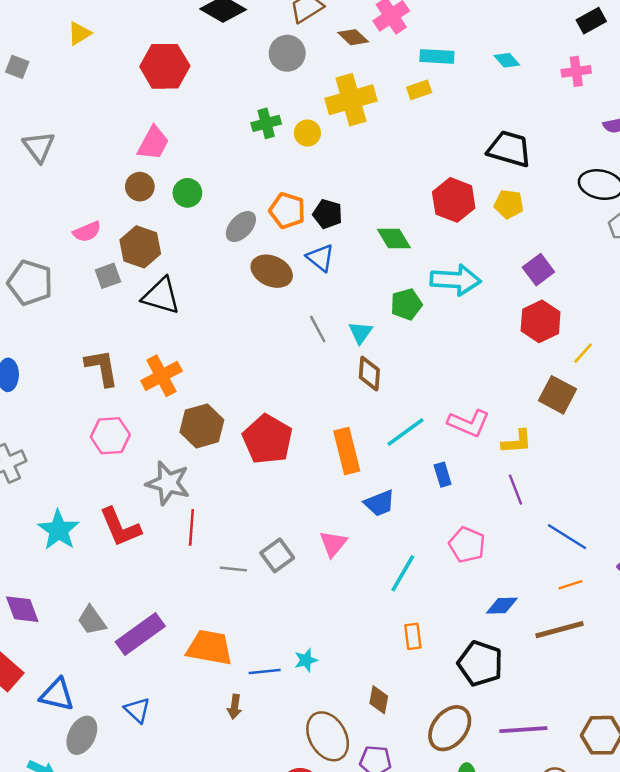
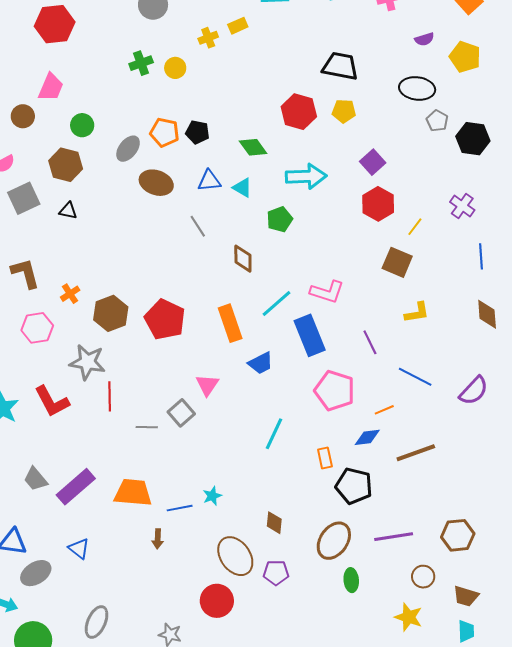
yellow rectangle: (419, 90) -> (238, 26), moved
yellow cross: (351, 100) -> (208, 38), size x0.5
brown circle: (140, 187) -> (23, 116), moved
brown hexagon: (140, 247) -> (66, 165), moved
blue triangle: (320, 258) -> (209, 181), moved, turned -40
gray square: (108, 276) -> (24, 198), size x1.5
black triangle: (161, 296) -> (68, 211), size x0.6
green pentagon: (406, 304) -> (280, 219), moved
cyan triangle: (361, 333) -> (242, 188), moved, turned -30
orange cross: (162, 376) -> (70, 294), moved, size x0.6
yellow L-shape: (517, 442) -> (417, 313), moved
blue rectangle: (443, 475) -> (310, 335), size x2.0
pink triangle: (333, 544) -> (207, 385), moved
pink pentagon: (467, 545) -> (335, 391), size x1.4
cyan line: (403, 573) -> (274, 434), moved
orange line: (571, 585) -> (384, 410), moved
orange rectangle: (413, 636) -> (325, 458), moved
gray ellipse: (82, 735) -> (36, 573), turned 36

